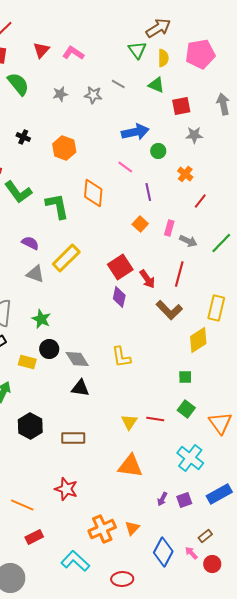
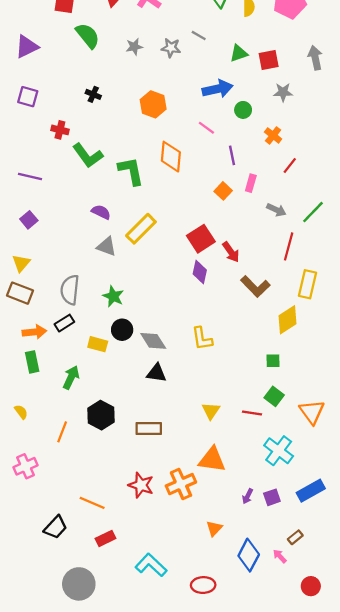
green triangle: (156, 85) -> (239, 53), moved, turned -42
orange hexagon: (64, 148) -> (153, 104), moved
pink rectangle: (169, 228) -> (251, 183), moved
red line: (179, 274) -> (289, 246), moved
red line: (155, 419) -> (252, 413), moved
orange cross: (102, 529) -> (181, 484), moved
red circle: (212, 564) -> (311, 586), moved

